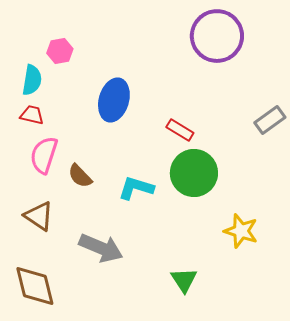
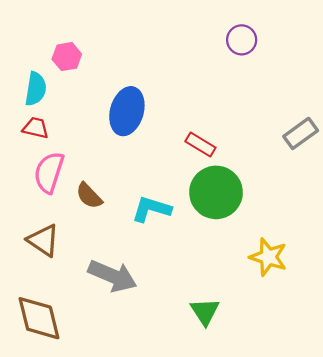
purple circle: (217, 36) -> (242, 40), size x0.5

